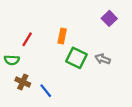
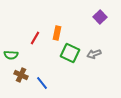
red line: (27, 39) -> (35, 38), moved
gray arrow: (103, 59) -> (94, 54), turned -40

